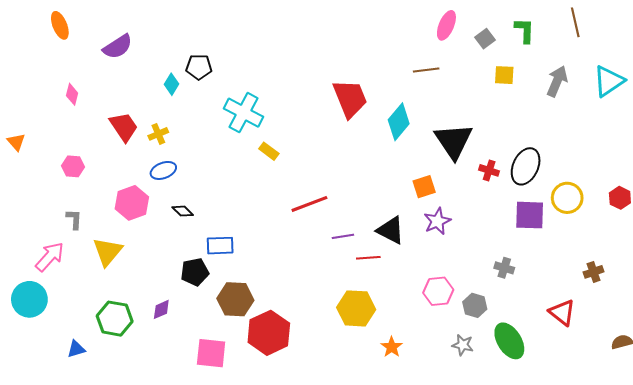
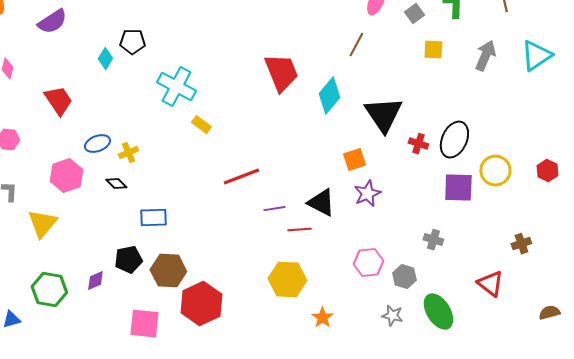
brown line: (426, 70) -> (356, 45), turned -55
yellow cross: (158, 134) -> (128, 153), moved
black pentagon: (195, 272) -> (128, 260), moved

